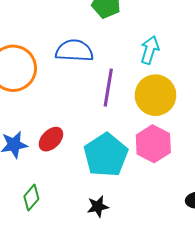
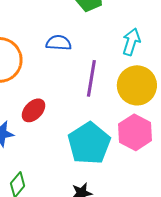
blue semicircle: (74, 51) -> (59, 43), size x0.7
red ellipse: (51, 139) -> (34, 110), moved

